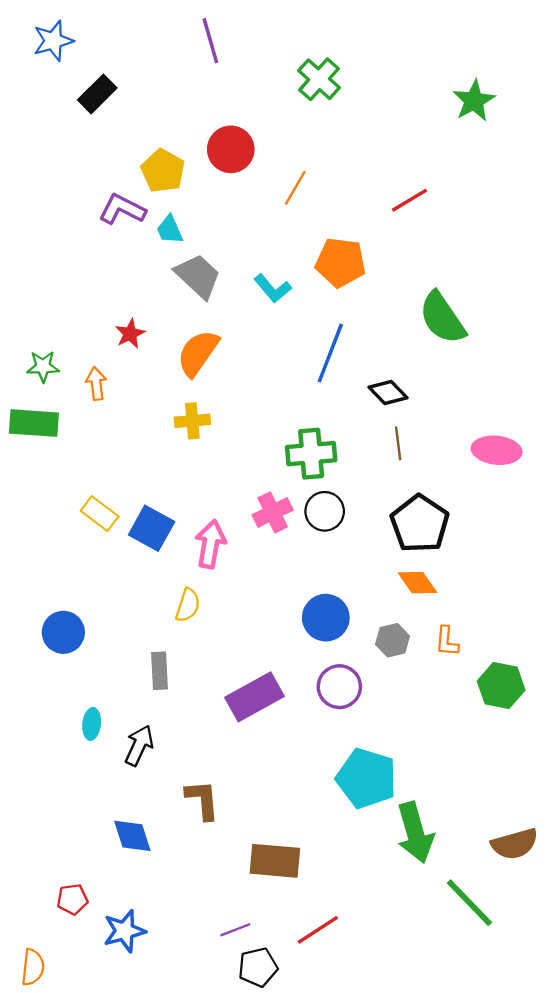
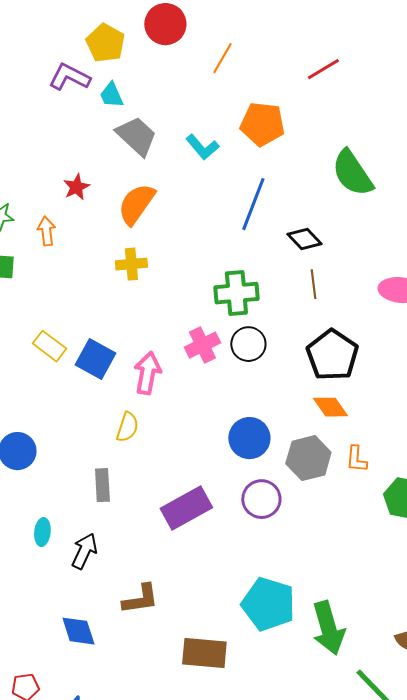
gray hexagon: (393, 640) -> (308, 458), size x1.5
cyan pentagon: (367, 778) -> (268, 604), moved
brown L-shape: (202, 800) -> (140, 599), turned 87

